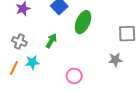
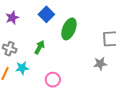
pink circle: (74, 76) -> (53, 80), moved

